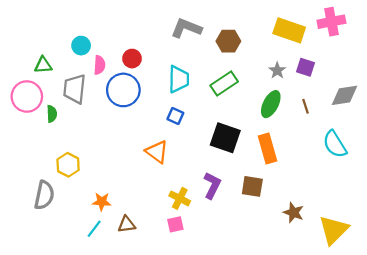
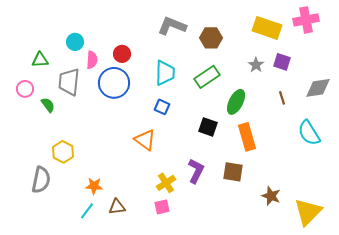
pink circle: (27, 96) -> (25, 89), size x0.6
green ellipse: (271, 104) -> (236, 102), moved
green semicircle: (52, 114) -> (48, 105), turned -35
black square: (225, 138) -> (208, 127), size x0.7
yellow cross: (180, 198) -> (166, 183), turned 30

